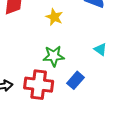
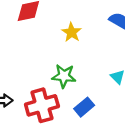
red cross: (39, 85) -> (42, 105), turned -32

